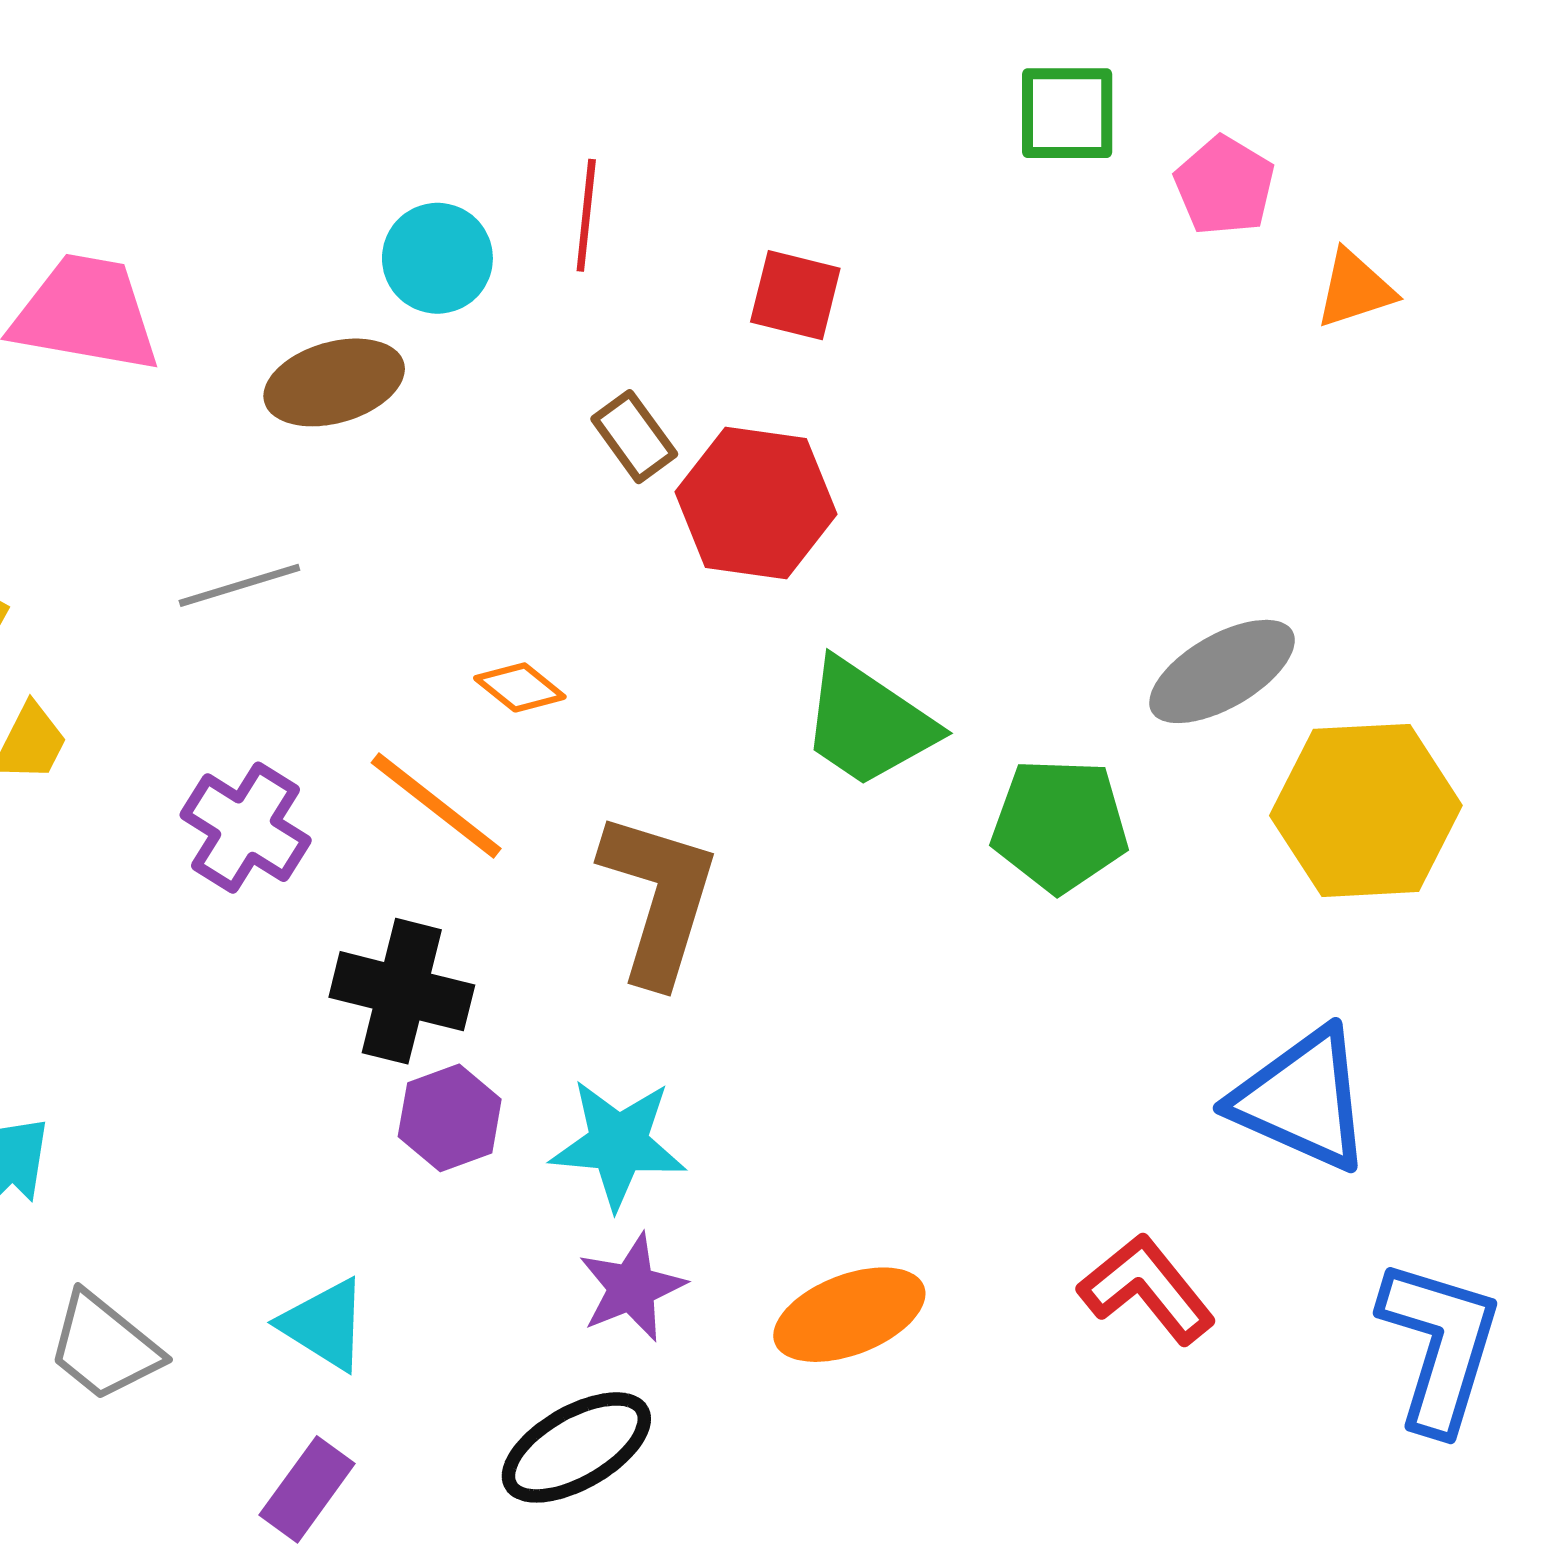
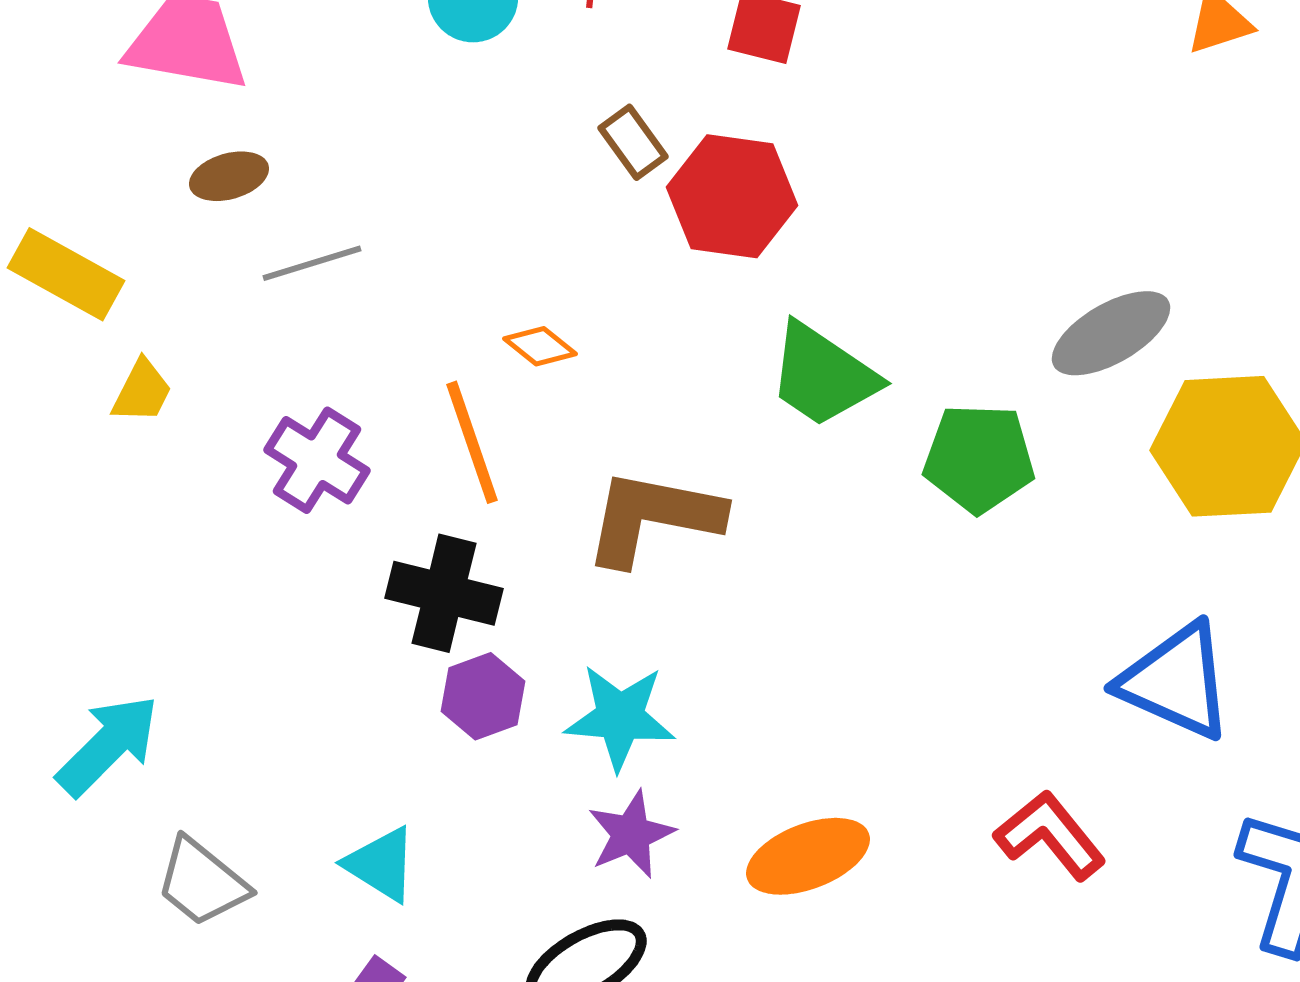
brown ellipse: (334, 382) -> (229, 176), moved, size x0.7
orange line: (436, 806) -> (472, 442), turned 33
brown L-shape: (659, 898) -> (653, 517), turned -96

